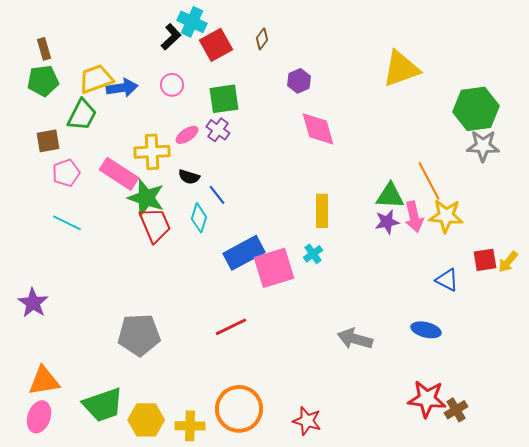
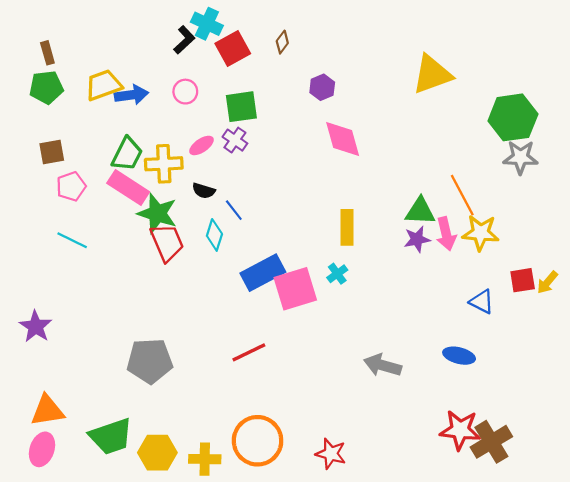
green trapezoid: (82, 115) -> (127, 154), moved
brown cross: (456, 410) -> (491, 442), size x1.6

